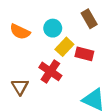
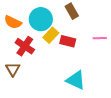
cyan circle: (53, 28) -> (41, 19), size x1.5
red cross: (50, 71) -> (25, 46), moved

